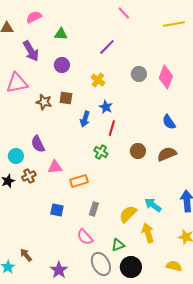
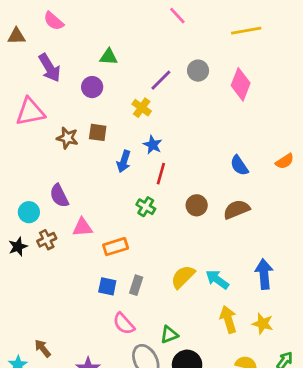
pink semicircle: (34, 17) -> (54, 21), turned -112
green triangle: (61, 34) -> (109, 57), moved
purple line: (107, 47) -> (161, 80), moved
gray circle: (139, 74) -> (198, 71), moved
pink diamond: (166, 77) -> (241, 84), moved
blue square: (57, 210) -> (107, 286), moved
yellow semicircle: (128, 214) -> (183, 277), moved
yellow arrow: (148, 233) -> (228, 319), moved

